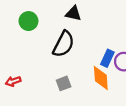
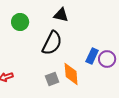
orange diamond: (101, 78) -> (71, 74), moved

